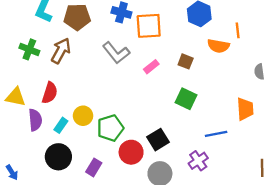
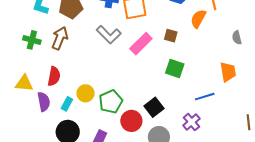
orange semicircle: (218, 46) -> (198, 19), turned 114
pink rectangle: (151, 67) -> (141, 44), size x1.6

